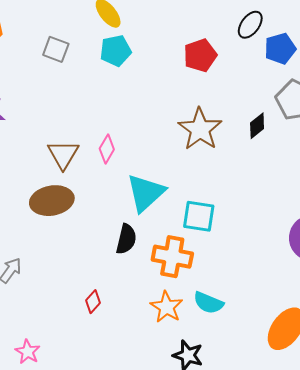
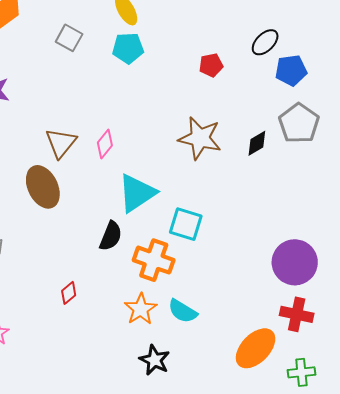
red pentagon: (200, 55) -> (211, 65), size x0.7
brown star: (200, 129) -> (200, 138), turned -30
brown ellipse: (52, 201) -> (43, 187), turned 66

